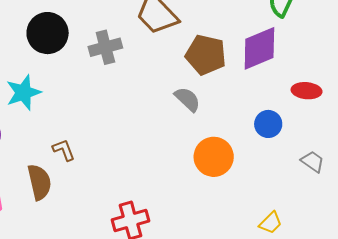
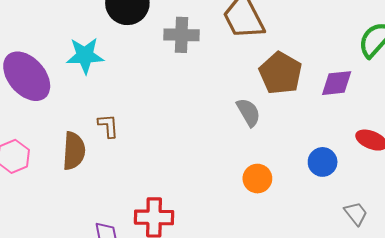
purple diamond: (259, 48) -> (337, 83), size x0.7
orange circle: (214, 157) -> (257, 179), size x0.7

